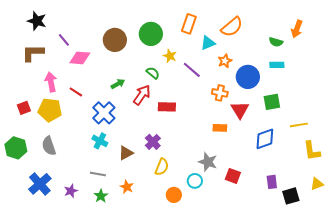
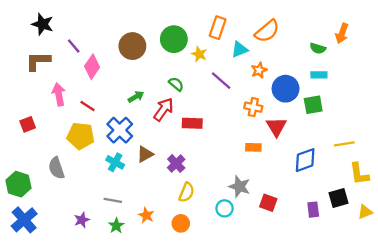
yellow star: (170, 56) -> (199, 54), moved
pink diamond: (80, 58) -> (92, 67), turned -60
green square: (272, 102) -> (313, 105), moved
yellow pentagon: (50, 110) -> (81, 136), moved
green hexagon: (16, 148) -> (18, 184), moved
brown triangle: (126, 153) -> (145, 154), moved
blue cross: (40, 184) -> (24, 220), moved
orange circle: (174, 195) -> (181, 223), moved
black square: (291, 196) -> (339, 198), moved

